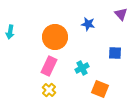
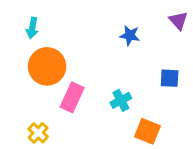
cyan arrow: (10, 32) -> (32, 28), moved
orange circle: (55, 37) -> (47, 66), moved
yellow cross: (49, 90) -> (38, 133), moved

